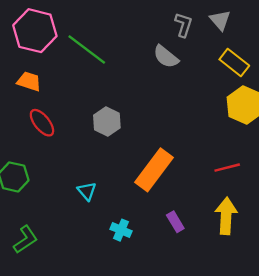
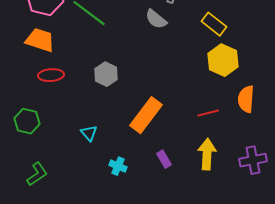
orange trapezoid: (29, 81) -> (40, 40), size x1.4
red ellipse: (42, 123) -> (51, 75), turned -55

